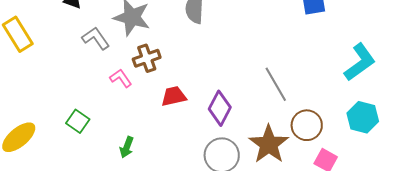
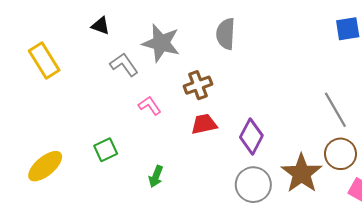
brown cross: (147, 58) -> (198, 85), moved
gray line: (276, 84) -> (335, 110), moved
green square: (78, 121) -> (106, 150), turned 30

